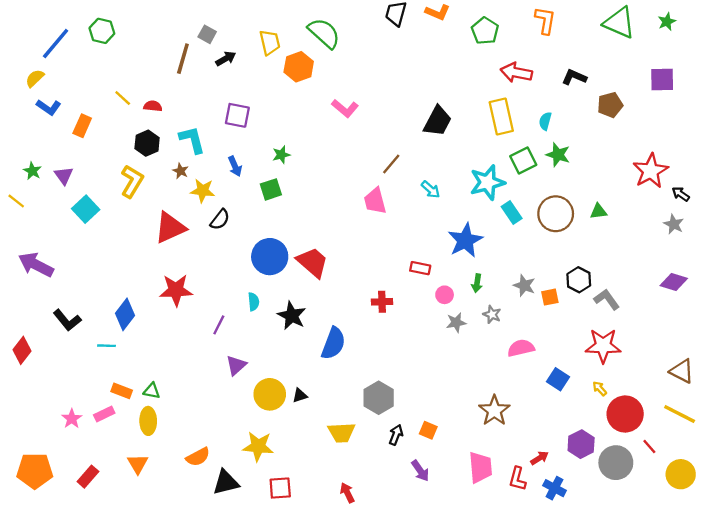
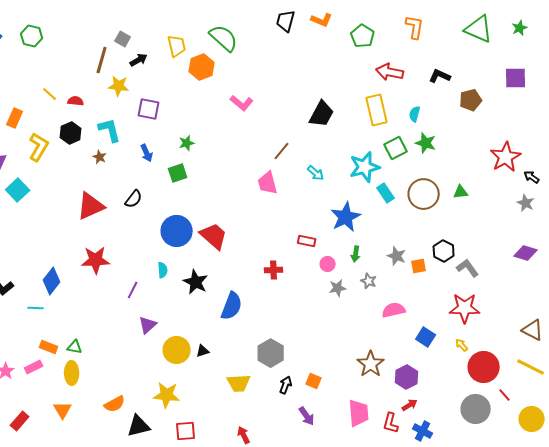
yellow L-shape: (132, 181) -> (39, 147), moved
yellow star: (203, 191) -> (119, 86), moved
purple hexagon: (581, 444) -> (407, 377), moved

